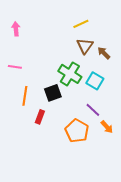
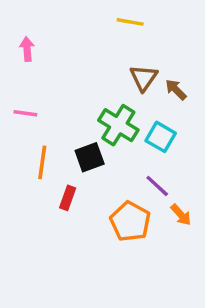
yellow line: (81, 24) -> (130, 22), moved, turned 35

